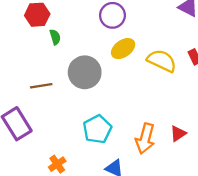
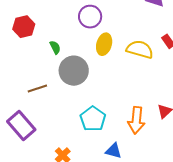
green semicircle: (55, 37) -> (55, 47), moved
yellow ellipse: (123, 49) -> (104, 44), turned -30

